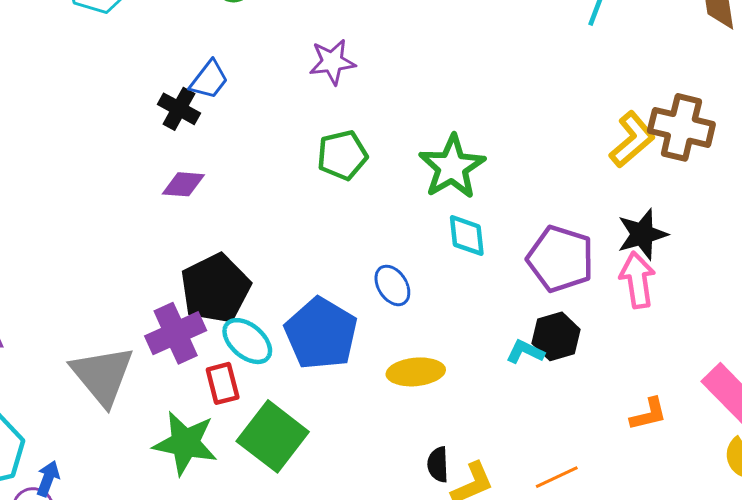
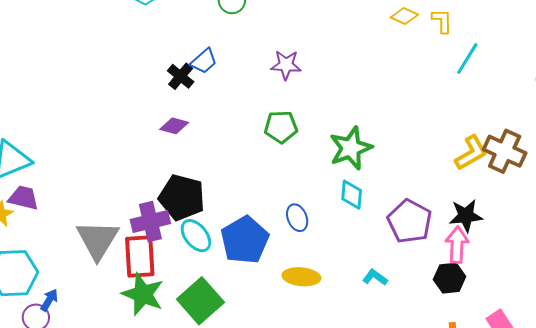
black pentagon: (215, 288) -> (182, 197), turned 30
black hexagon: (556, 336) -> (450, 278), moved
red rectangle: (223, 383) -> (140, 256), moved, size x1.6

